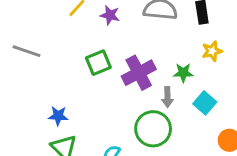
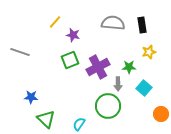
purple star: (110, 15) -> (73, 35), moved
blue star: (58, 116) -> (31, 97), moved

